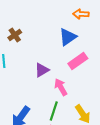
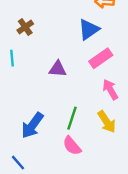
purple triangle: (42, 70) -> (58, 69), turned 35
pink arrow: (61, 87) -> (110, 89), moved

